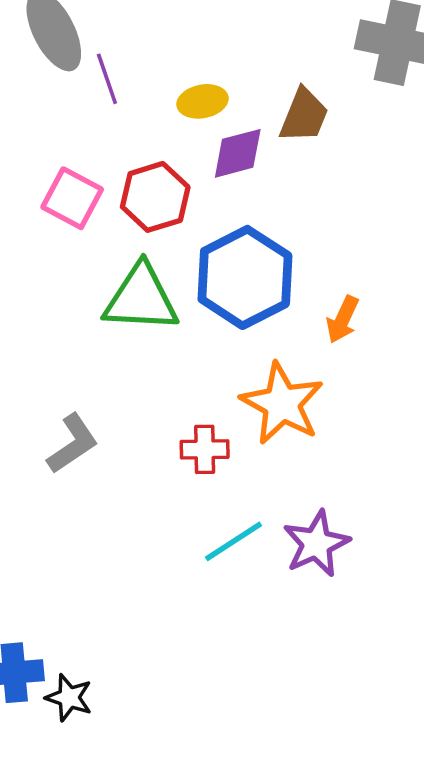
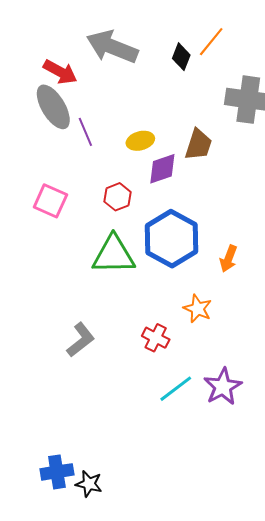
red hexagon: (155, 197) -> (117, 197), size x0.7
pink square: (72, 198) -> (50, 201), moved
orange star: (282, 404) -> (198, 309), size x0.6
red cross: (205, 449) -> (156, 338), turned 32

